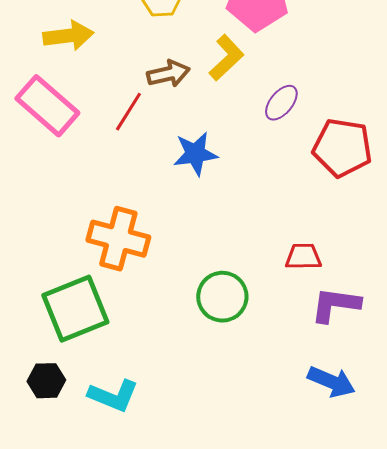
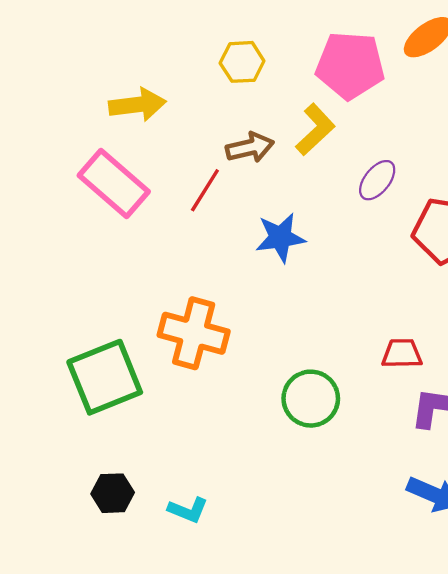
green square: (75, 309) -> (105, 377), moved
cyan L-shape: (113, 396) -> (188, 510), size x0.7

